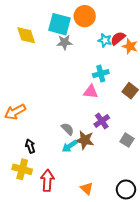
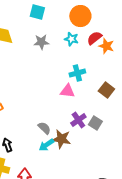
orange circle: (85, 16) -> (80, 16), moved
cyan square: (59, 24) -> (37, 12), moved, size x0.7
cyan star: (105, 40) -> (71, 39), moved
gray square: (127, 140) -> (95, 123), moved

